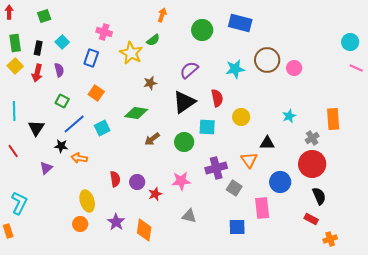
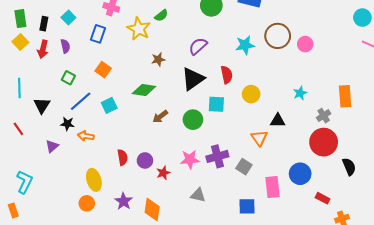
purple cross: (216, 168) -> (217, 156), moved
blue circle: (280, 182) -> (300, 174), moved
black semicircle: (319, 196) -> (349, 167), moved

